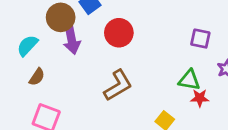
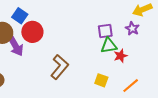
red circle: (119, 33) -> (32, 32), moved
purple square: (200, 39) -> (105, 31), moved

